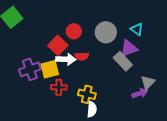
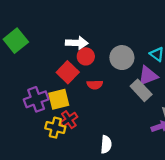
white arrow: (66, 59) -> (77, 43), moved
red cross: (59, 87) -> (69, 120), turned -35
yellow cross: (87, 94) -> (55, 128), moved

